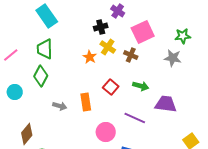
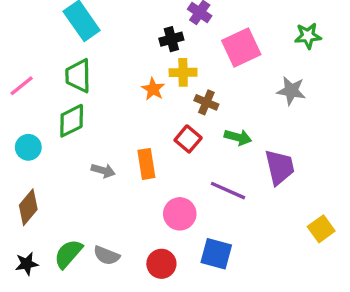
green star: (183, 36) -> (308, 36), moved
yellow cross: (108, 47) -> (183, 72), turned -35
brown cross: (131, 55) -> (206, 102), moved
green diamond: (41, 76) -> (72, 121), turned 35
purple trapezoid: (166, 104) -> (280, 167), turned 70
brown diamond: (27, 134) -> (28, 207), moved

